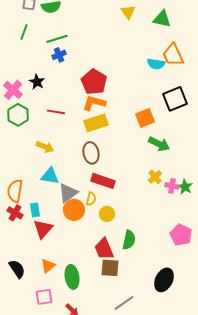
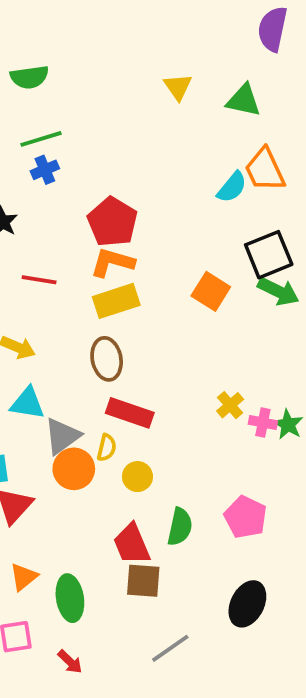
cyan semicircle: (156, 64) -> (232, 187), turned -60
orange square: (145, 118) -> (211, 291), turned -36
green arrow: (159, 144) -> (278, 291), moved
pink pentagon: (181, 235) -> (246, 517), moved

